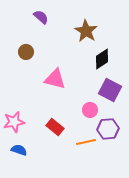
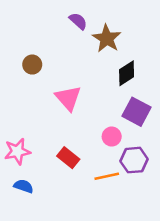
purple semicircle: (41, 17) -> (78, 21), moved
pink triangle: (55, 79) -> (68, 98), turned 35

